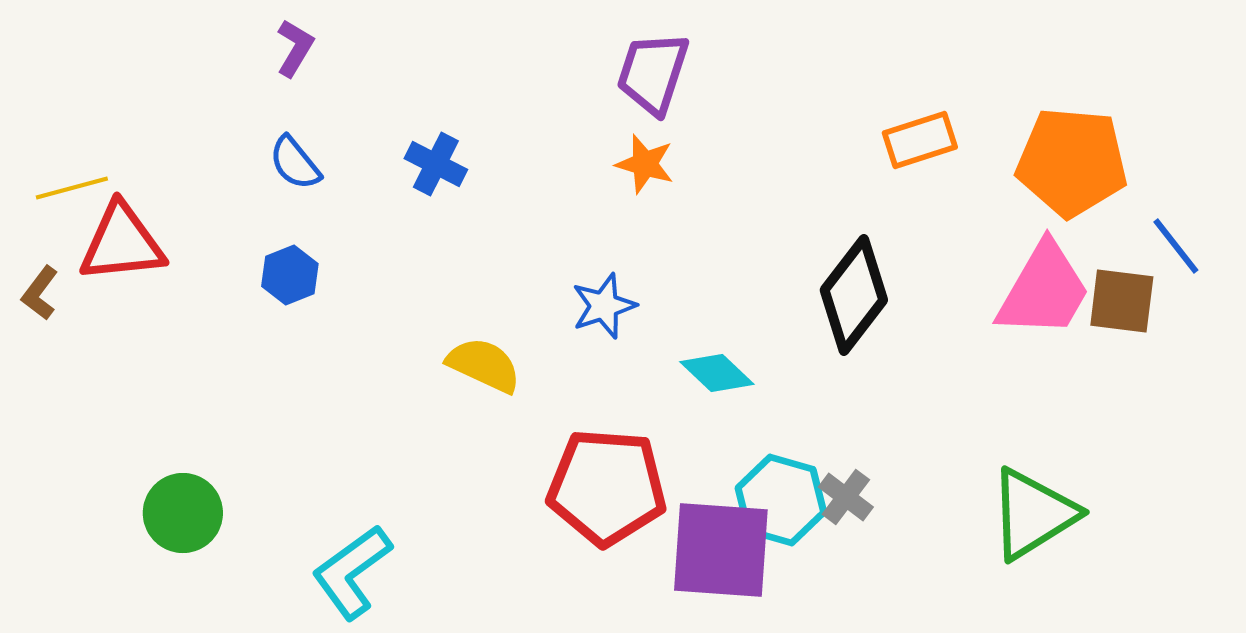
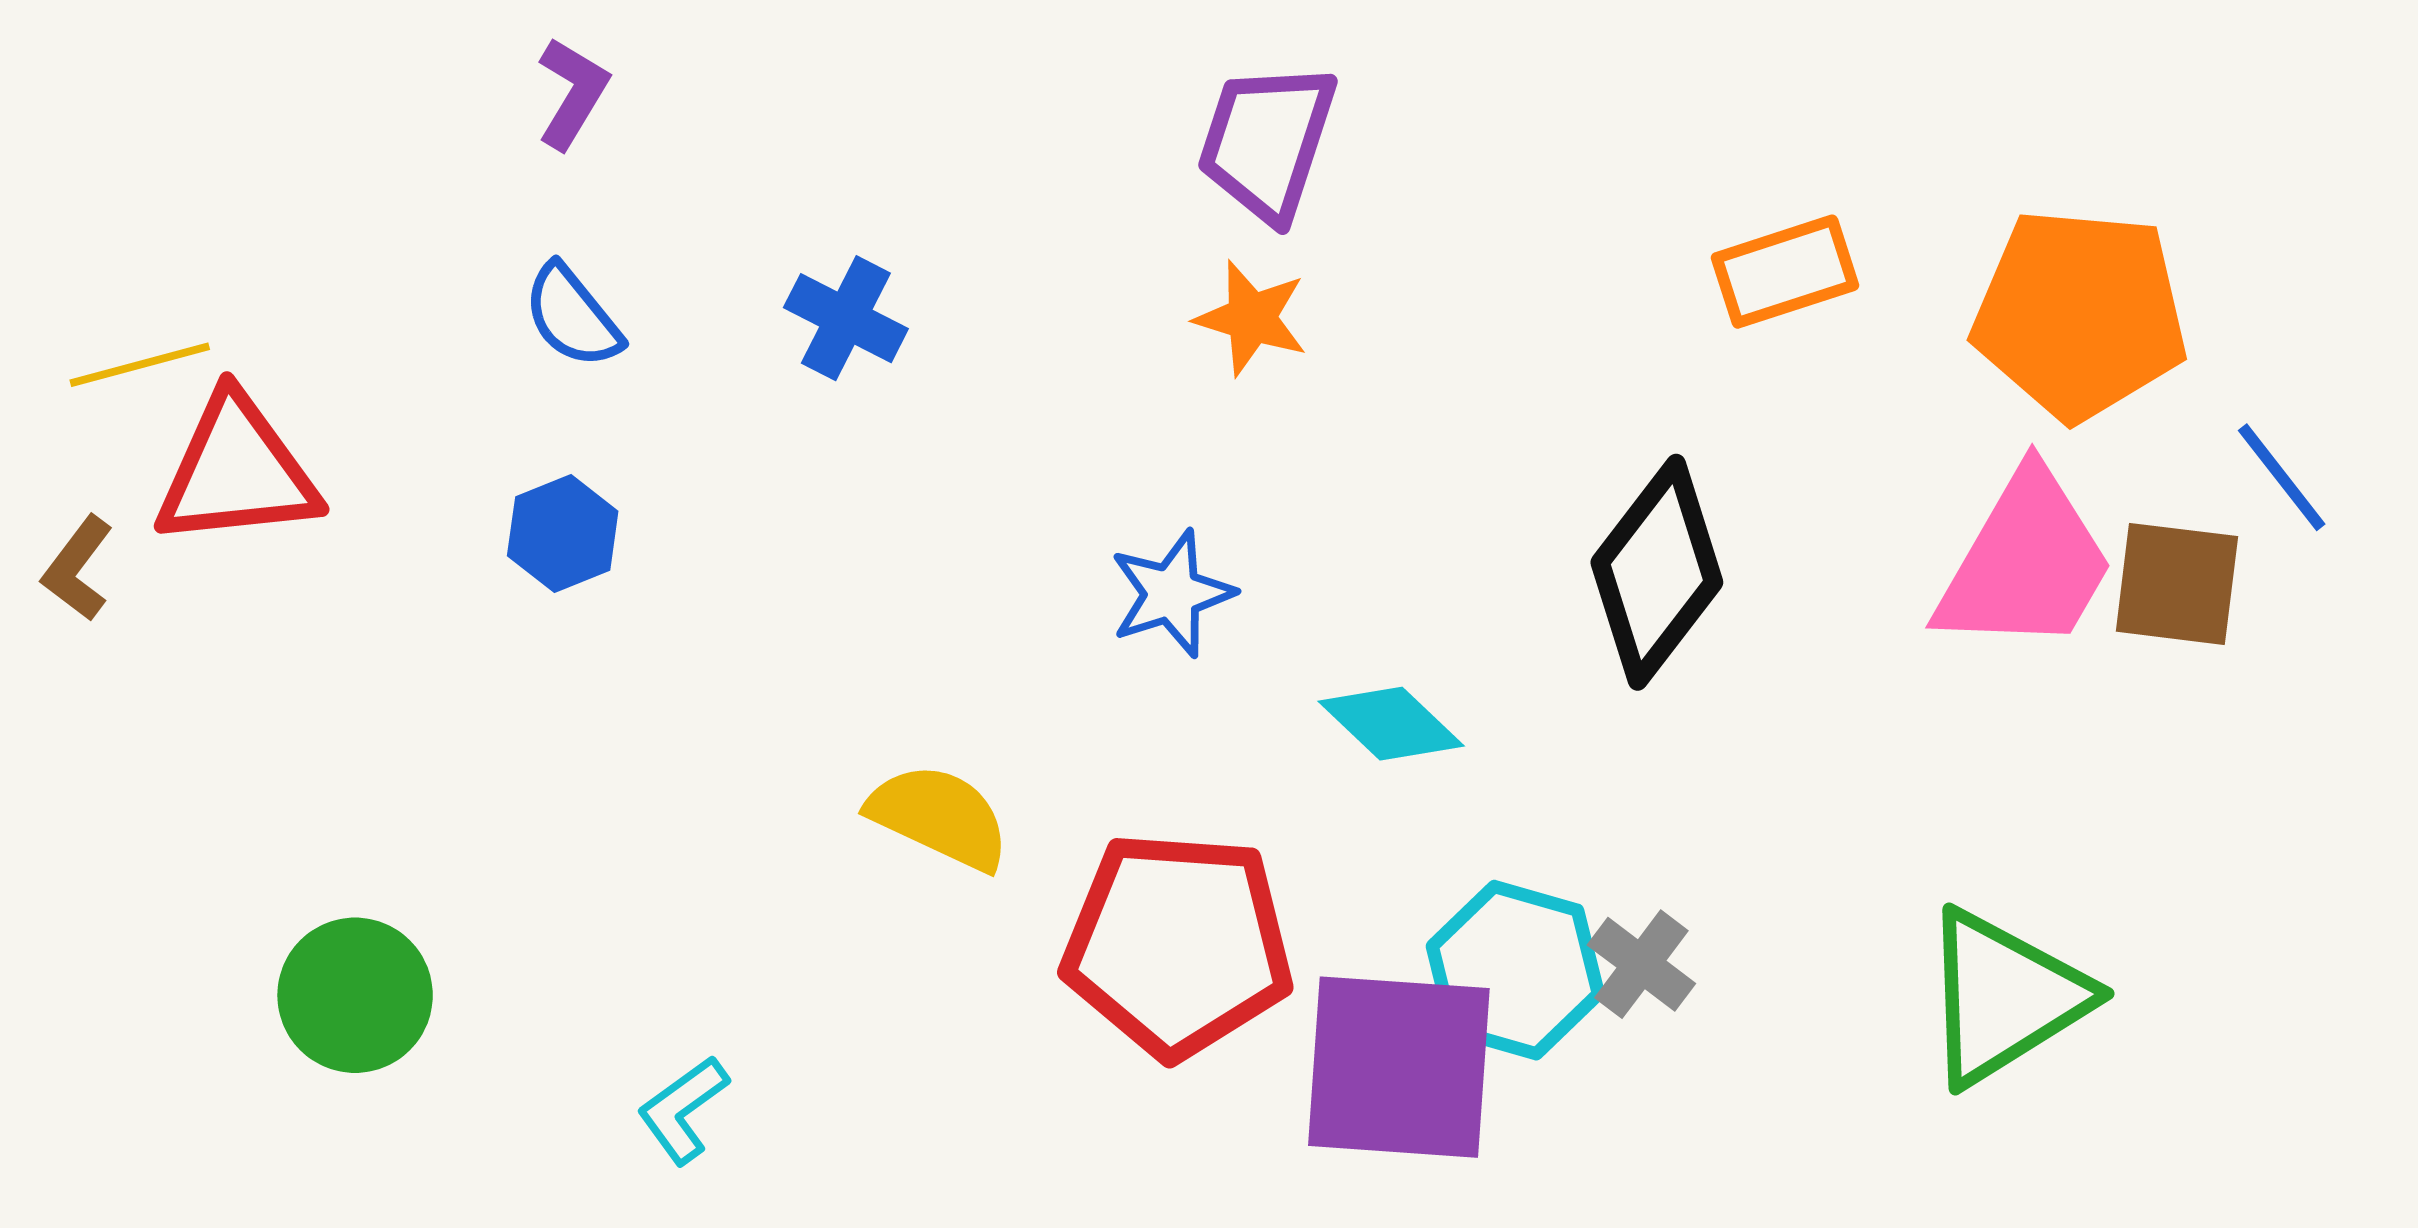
yellow semicircle: (484, 365) -> (939, 817), moved
cyan L-shape: (352, 572) -> (683, 1110), size x0.6

